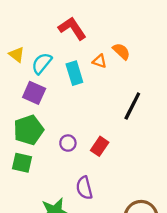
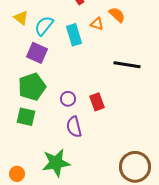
black line: (132, 106) -> (127, 65), turned 72
red rectangle: (100, 146) -> (97, 102), turned -54
purple semicircle: (84, 188) -> (74, 127), moved

